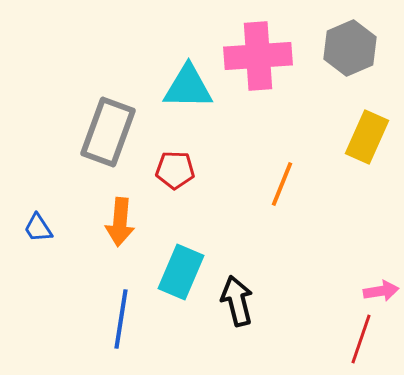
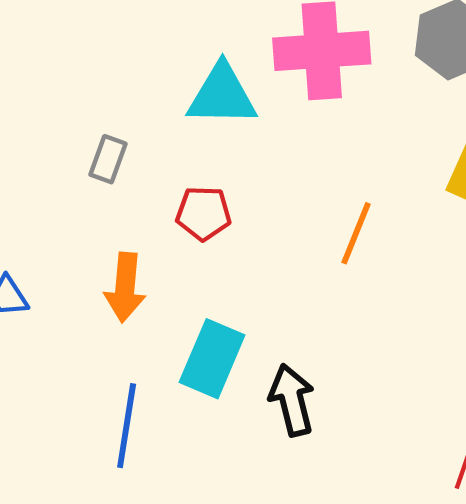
gray rectangle: (108, 132) -> (108, 159), size x0.5

